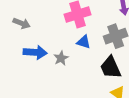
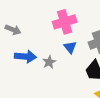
blue triangle: (84, 42) -> (70, 47), turned 32

